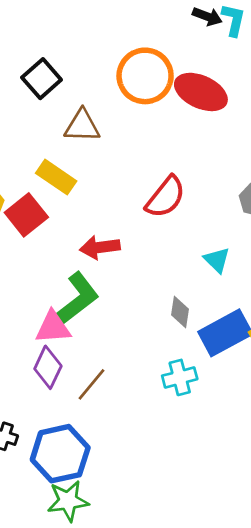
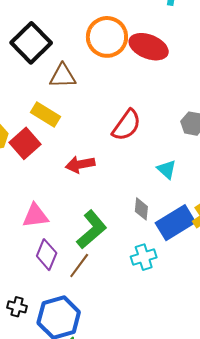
black square: (42, 79) -> (31, 43), size x1.4
green L-shape: (78, 298) -> (92, 230), moved
pink triangle: (53, 327) -> (35, 216), moved

